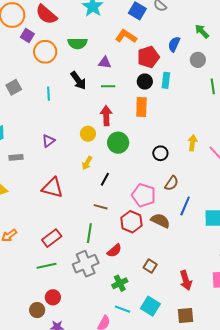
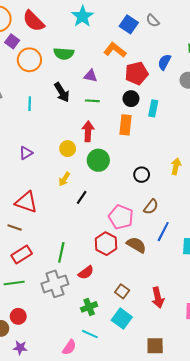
cyan rectangle: (166, 80) -> (153, 108), moved
brown line: (101, 207) -> (15, 228), moved
red arrow: (186, 280) -> (158, 298), moved
cyan square: (150, 306) -> (122, 319), moved

